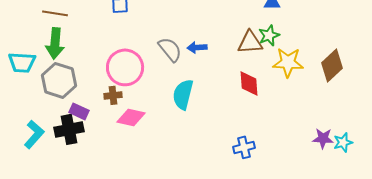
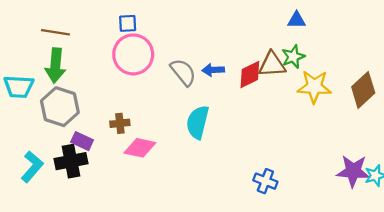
pink circle: (125, 67) -> (133, 54), moved
red diamond: (249, 83) -> (250, 74), moved, turned 68
purple star: (323, 138) -> (353, 171), size x1.4
blue cross: (244, 147) -> (265, 181), turned 35

